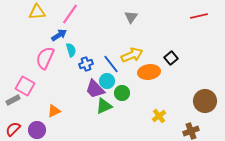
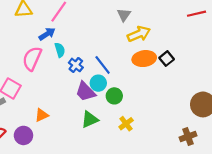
yellow arrow: (132, 55) -> (139, 34), moved
blue cross: (86, 64) -> (76, 65), turned -32
orange ellipse: (149, 72) -> (144, 59), moved
green triangle: (104, 106) -> (90, 119), moved
yellow cross: (159, 116) -> (126, 124), moved

